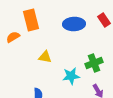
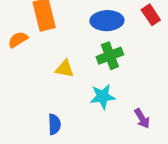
green cross: (94, 63) -> (110, 56), moved

